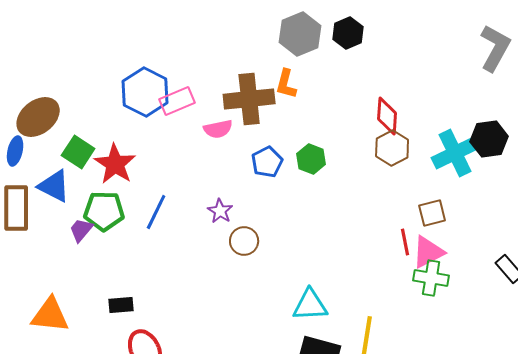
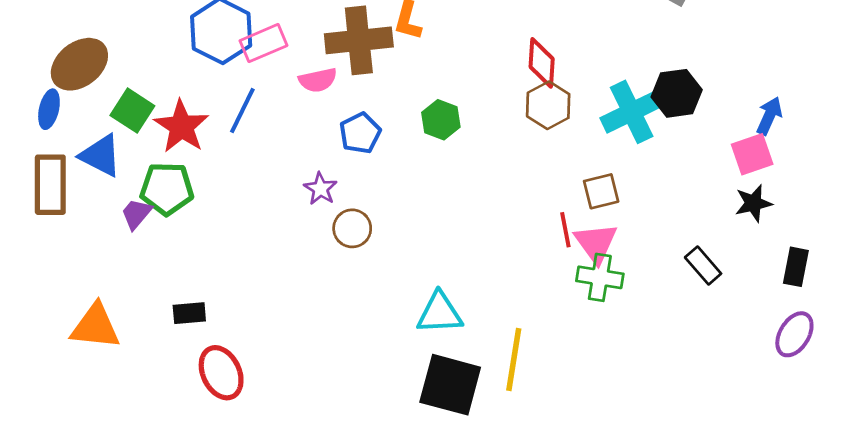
blue pentagon: (267, 162) -> (360, 133), moved
blue line: (156, 212) -> (242, 111), moved
pink triangle: (428, 252) -> (596, 243), turned -39

